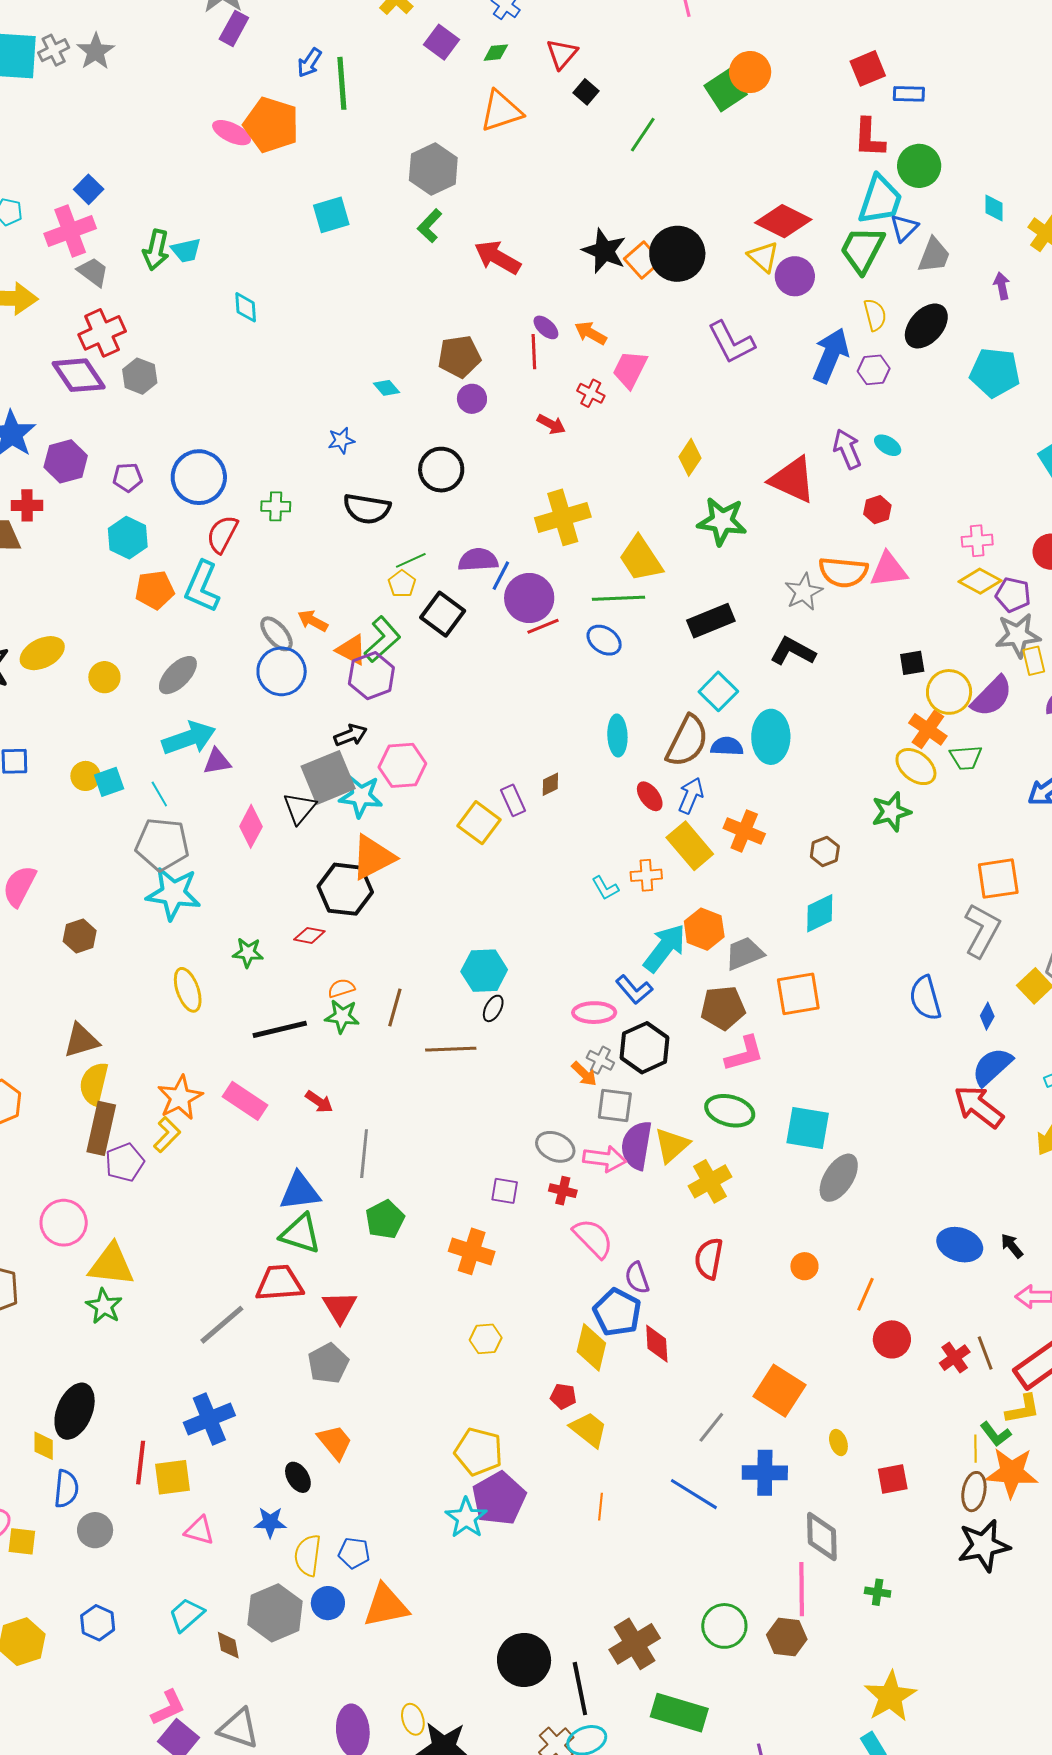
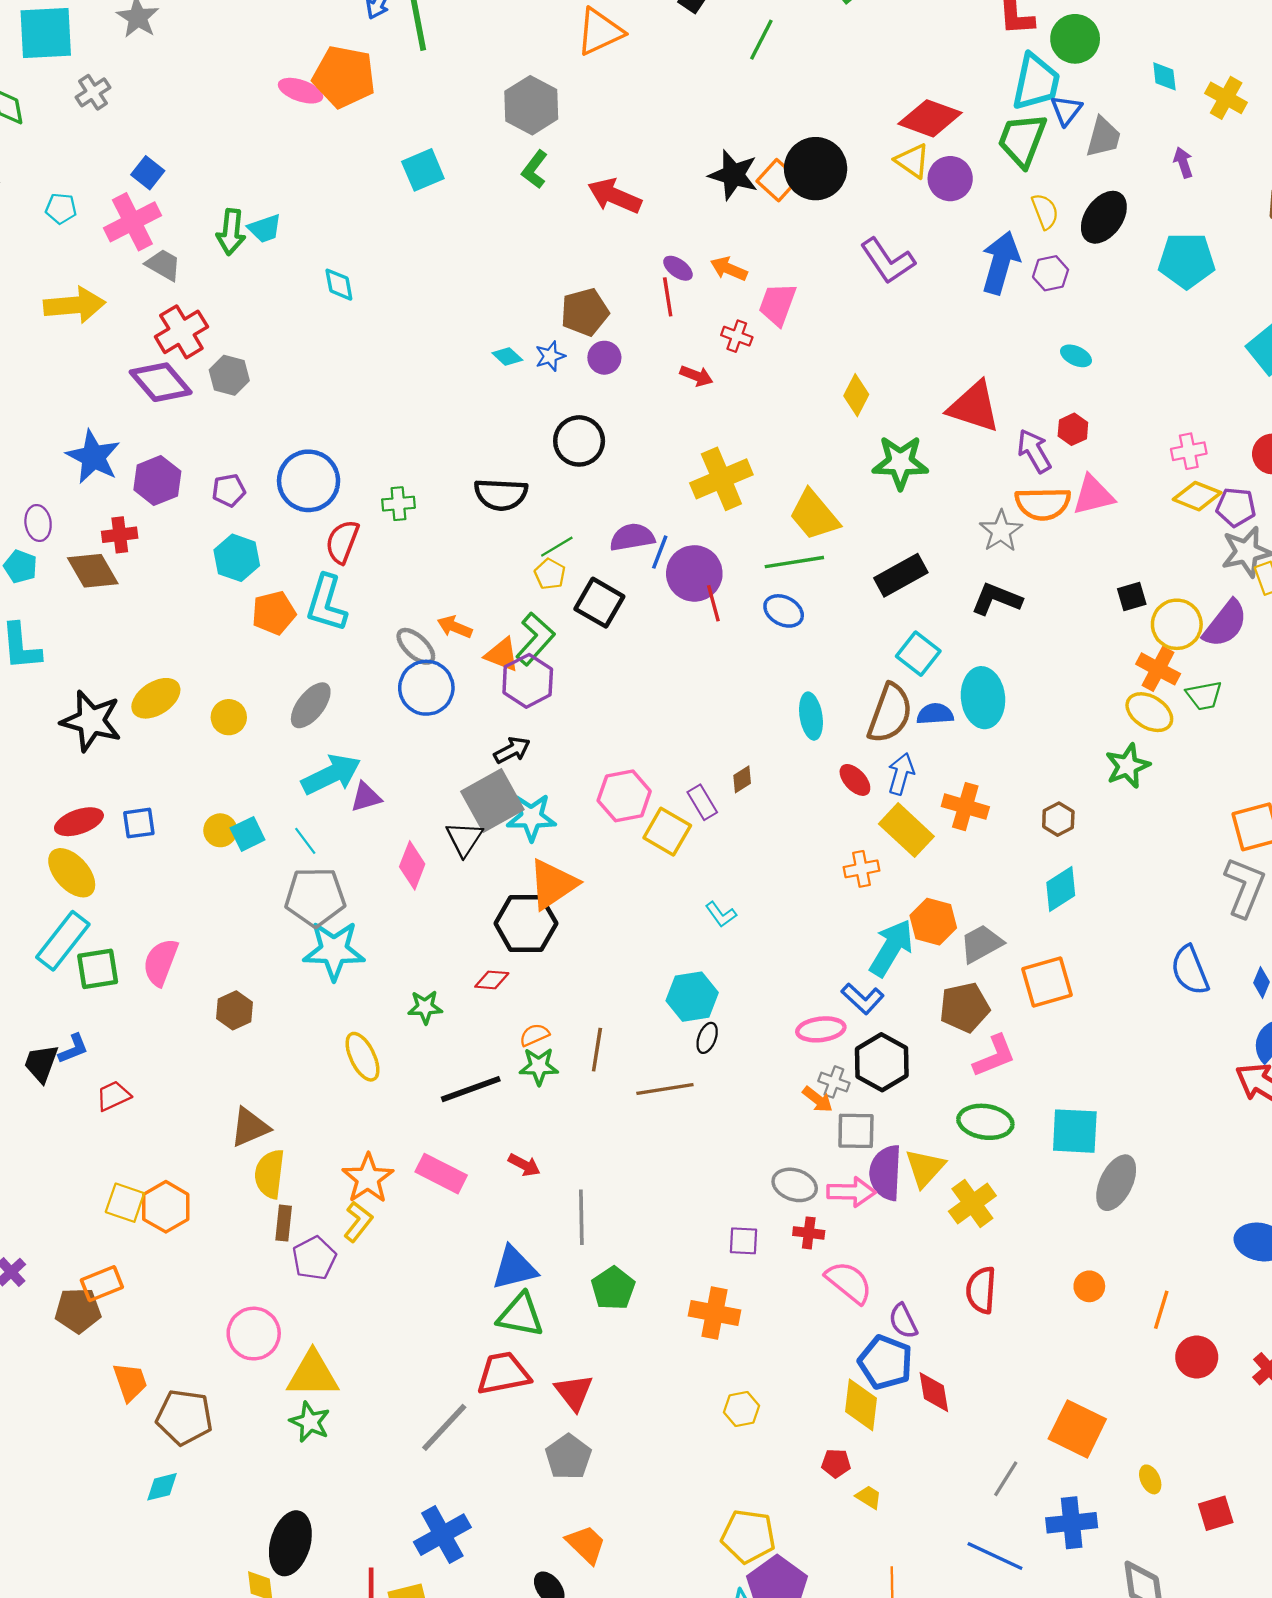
gray cross: (54, 50) -> (93, 92), moved
blue star: (341, 440) -> (550, 356), moved
purple arrow: (847, 449) -> (1034, 451), moved
red line: (543, 626) -> (713, 603), turned -76
pink hexagon: (402, 765) -> (624, 796), moved
cyan L-shape: (605, 888) -> (721, 914), moved
brown rectangle: (101, 1128) -> (284, 1223), size x0.6
yellow trapezoid: (589, 1429) -> (869, 1497), size x0.6

